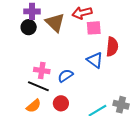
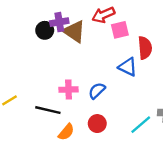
purple cross: (32, 11) -> (59, 22), moved
black circle: (29, 27) -> (45, 30), moved
black line: (38, 86) -> (48, 110), moved

